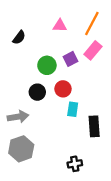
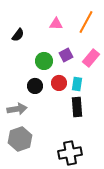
pink rectangle: (93, 50) -> (91, 58), moved
cyan rectangle: (73, 109) -> (77, 84), moved
black rectangle: (94, 126) -> (77, 107), moved
black cross: (75, 164) -> (70, 153), size x1.6

